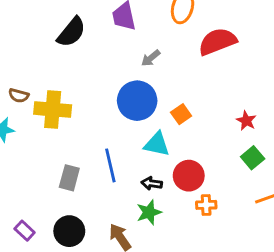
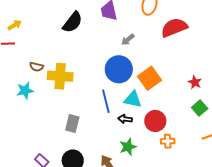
orange square: (181, 114) -> (149, 78), size x1.6
blue line: (110, 165) -> (106, 101), moved
black arrow: (152, 183) -> (125, 119), moved

